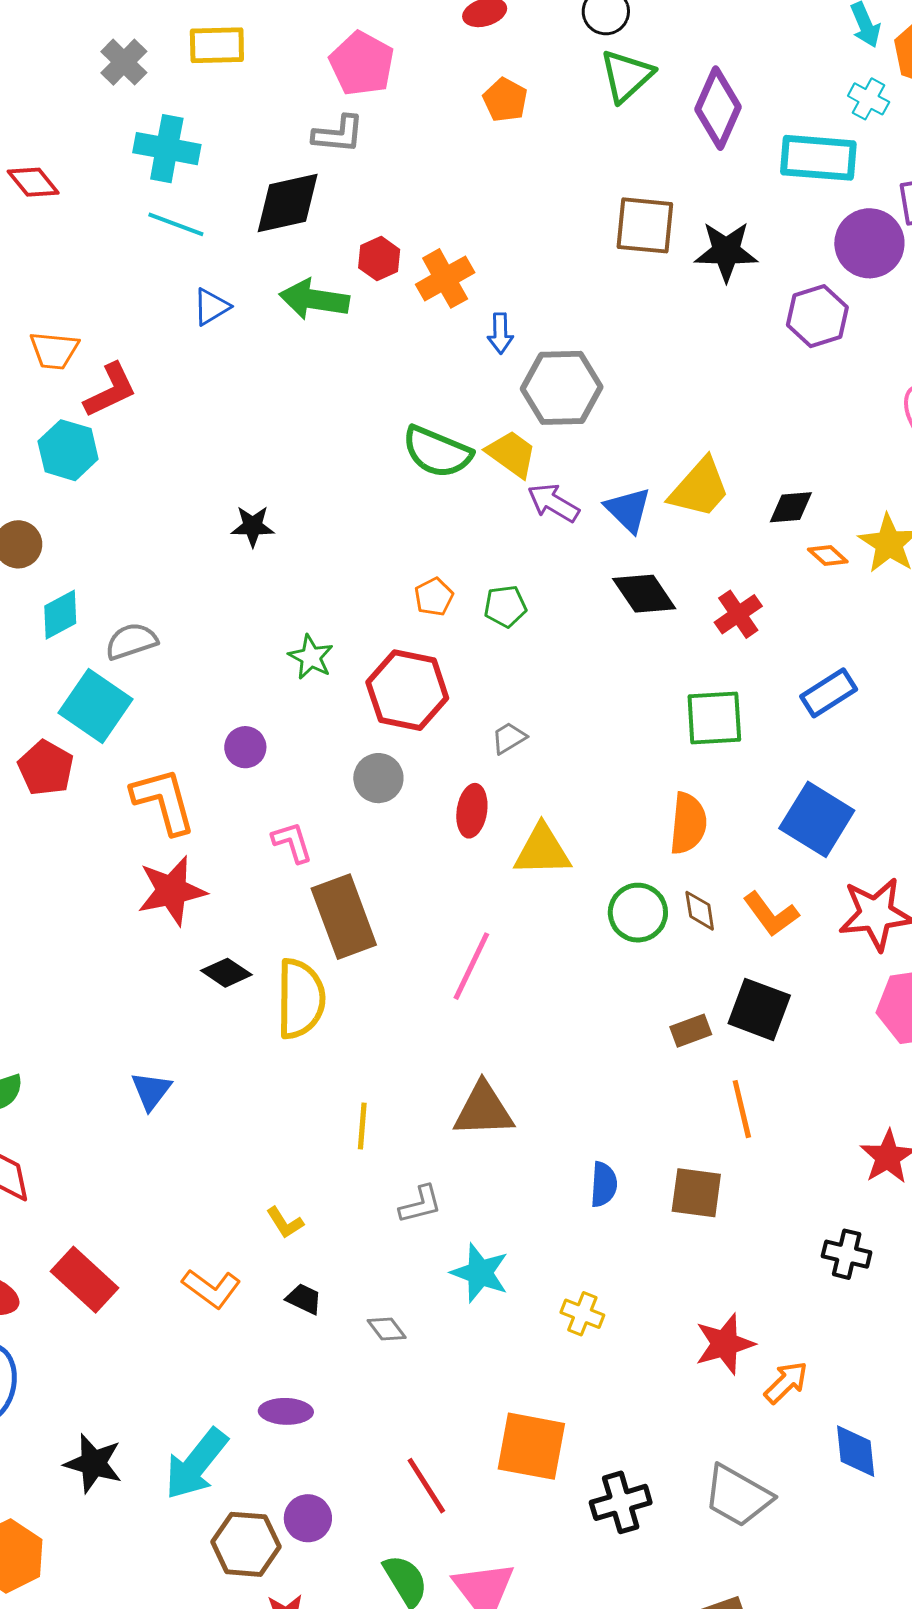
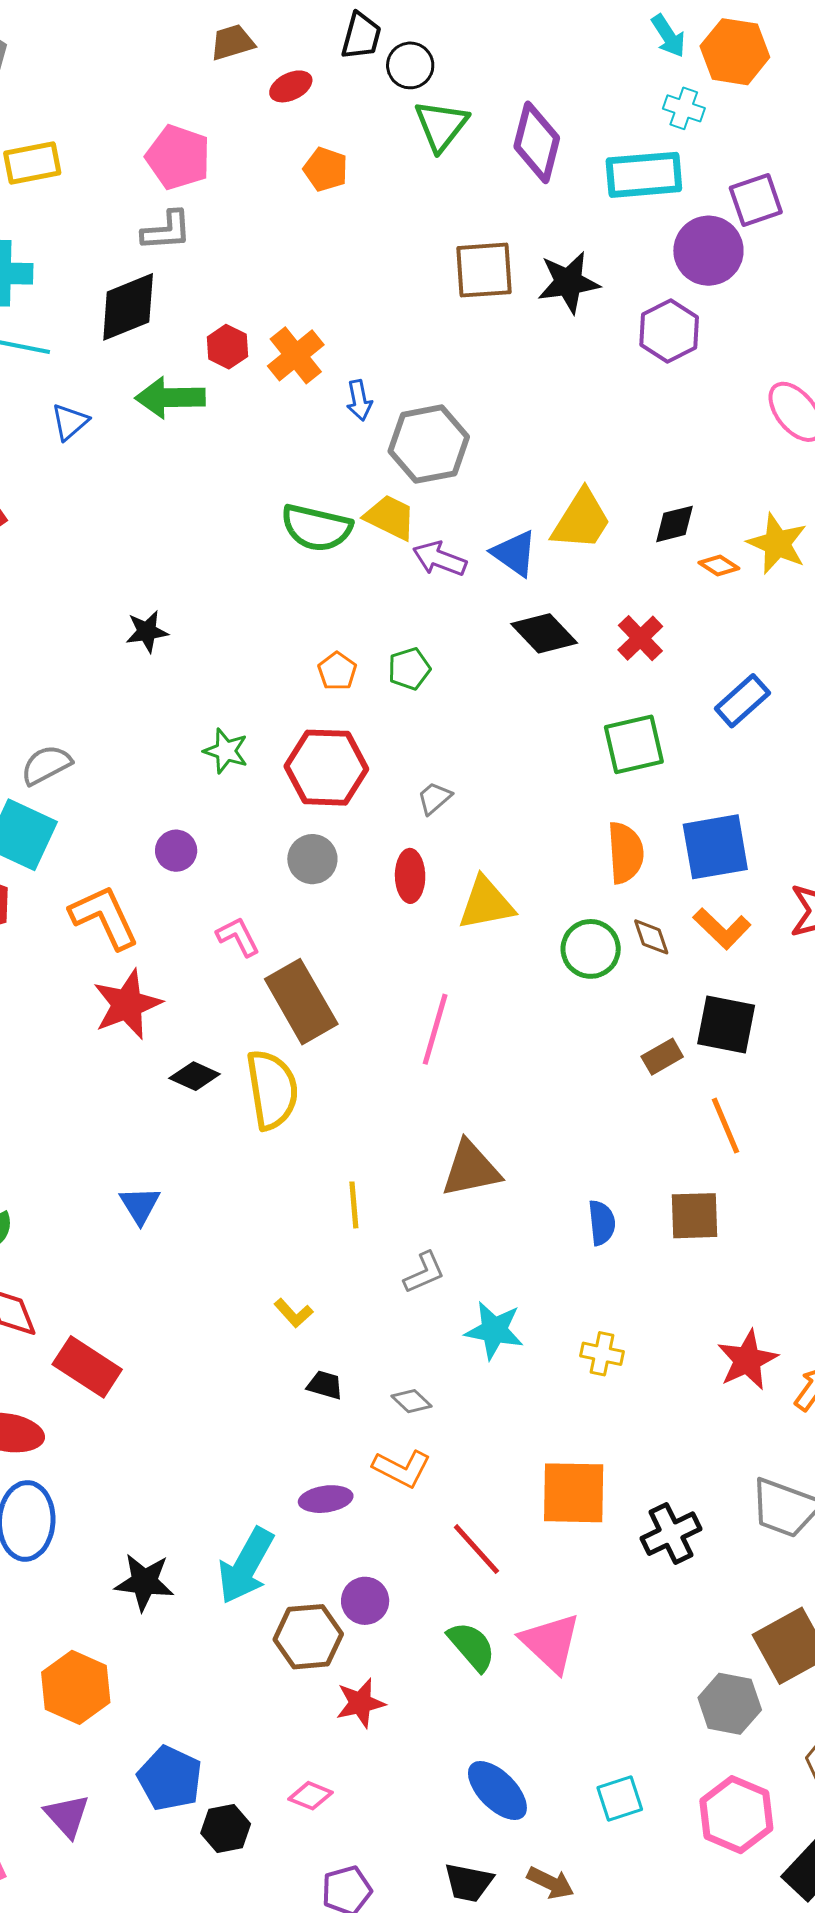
blue square: (817, 819) -> (715, 847), moved, turned -32
red rectangle: (85, 1280) -> (87, 1367), moved
orange L-shape: (211, 1288) -> (402, 1468), moved

